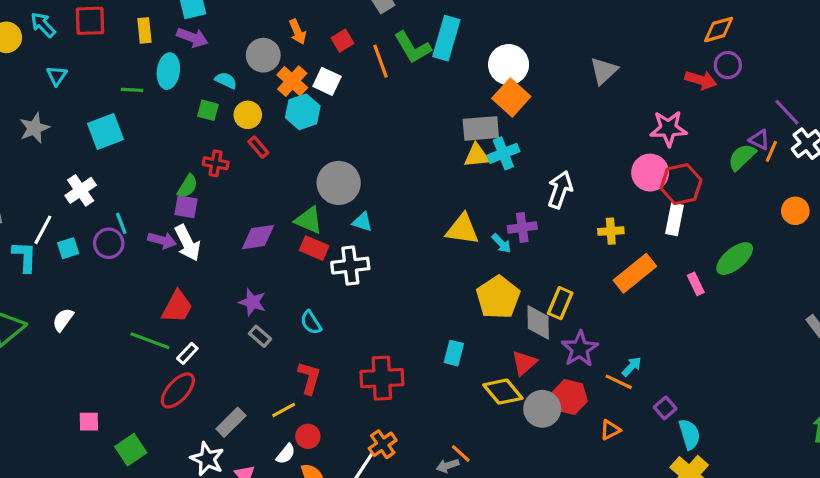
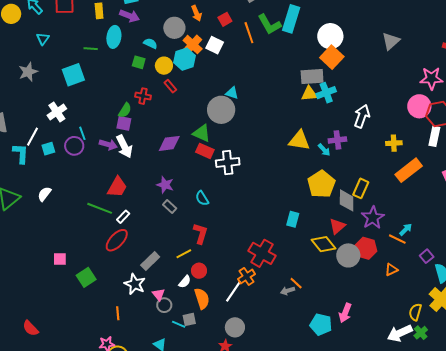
cyan hexagon: (303, 112) -> (185, 59), moved
cyan triangle: (362, 222) -> (232, 93), moved
red cross: (382, 378) -> (262, 253), moved, turned 32

